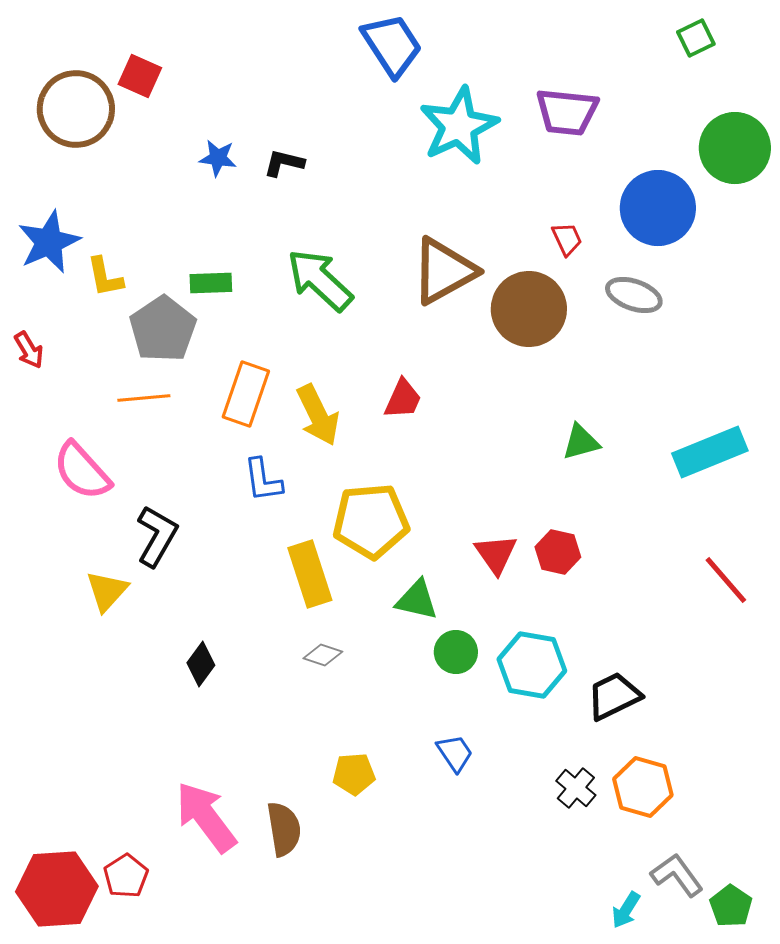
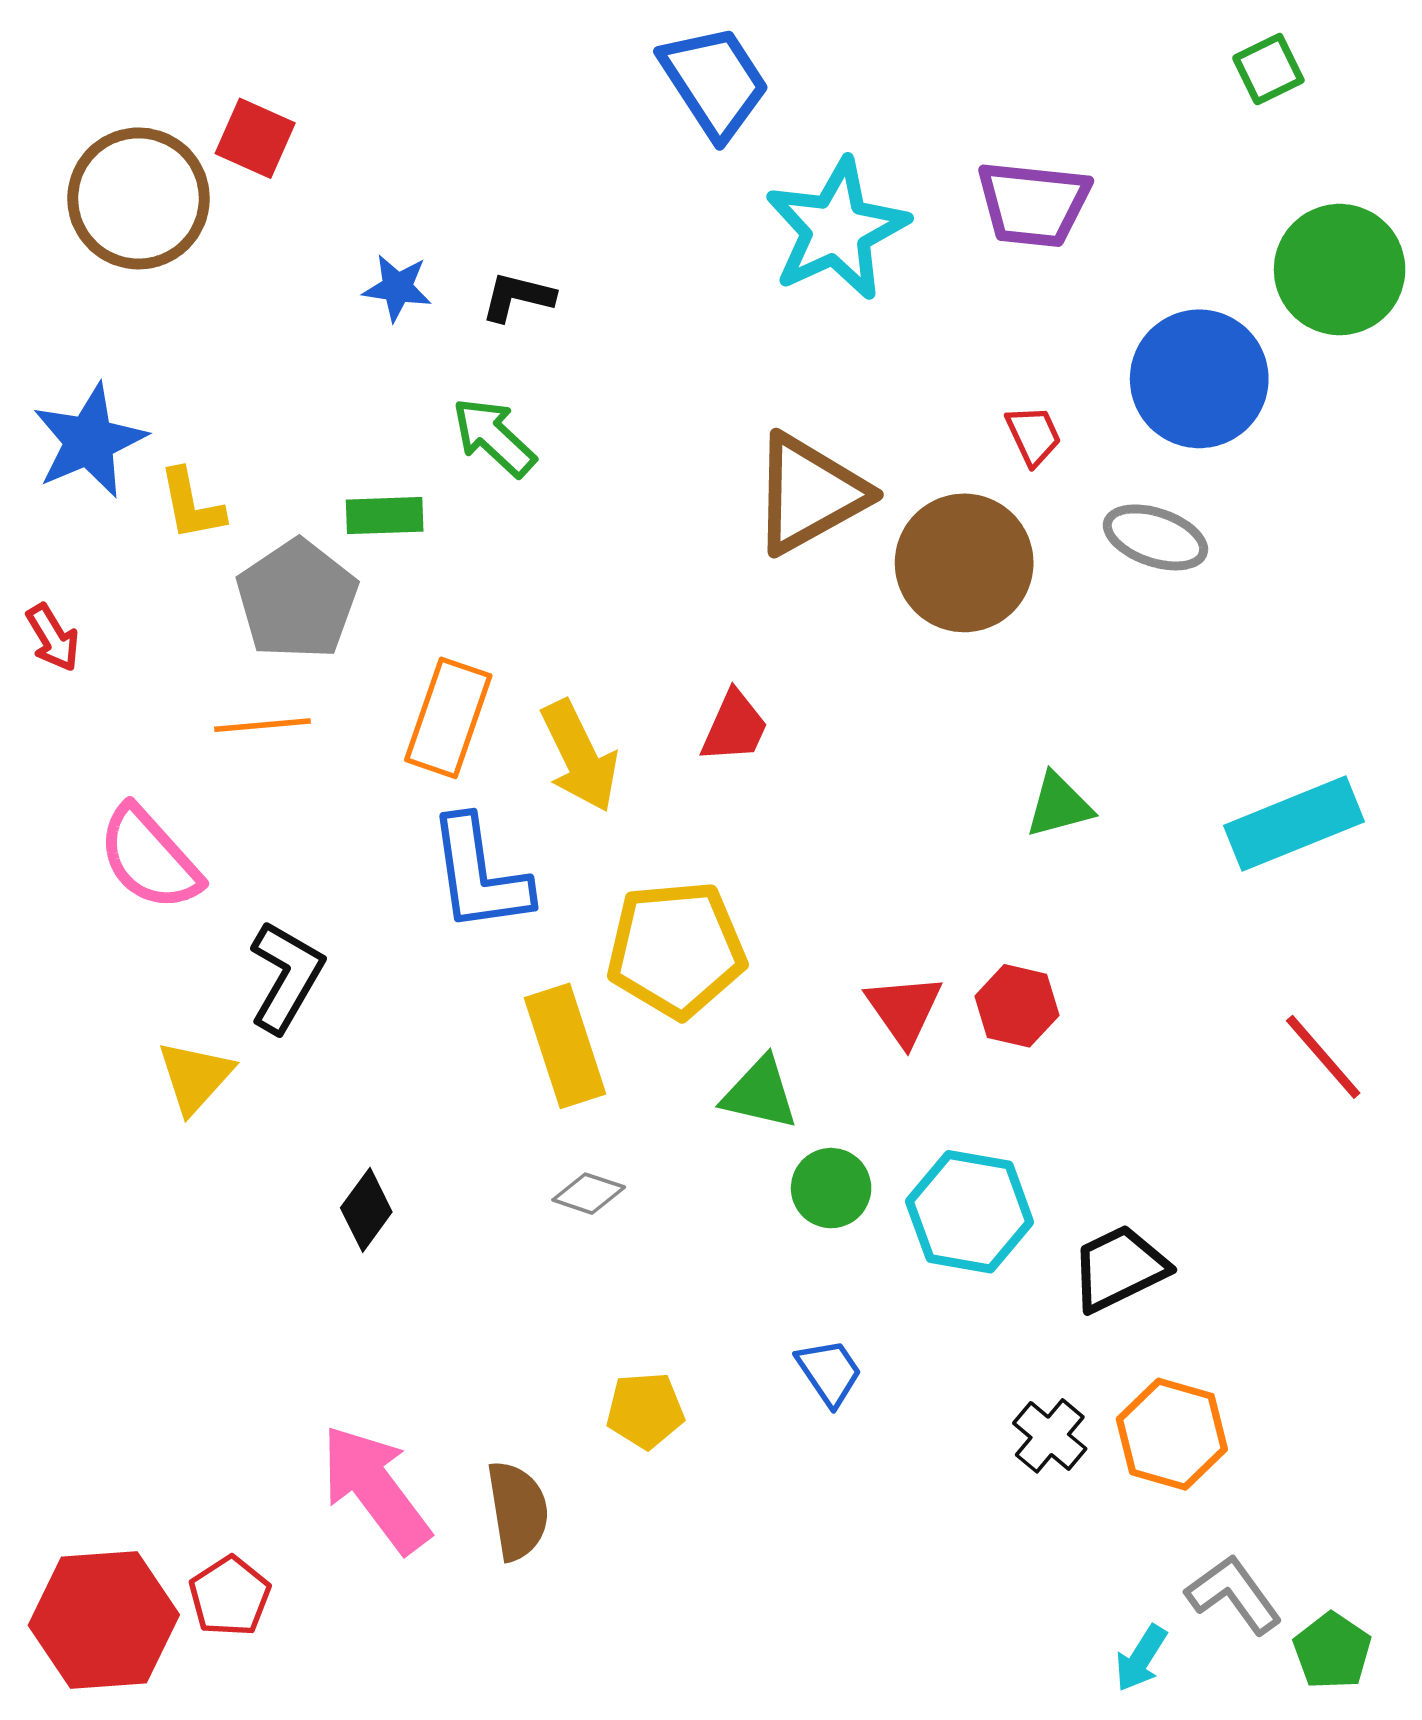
green arrow: (320, 280) -> (494, 437), moved, size x0.7
blue L-shape: (263, 480) -> (479, 875), size x1.5

